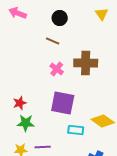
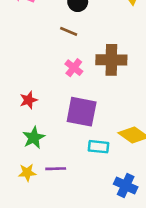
red star: (20, 103) -> (28, 100), moved
green star: (26, 123) -> (34, 138), turned -30

